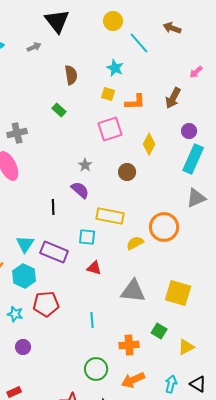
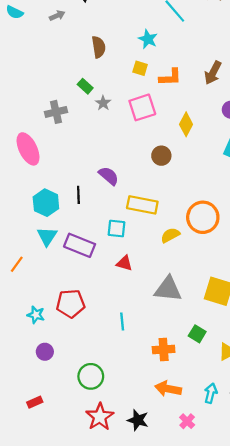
gray cross: (17, 133) -> (56, 112), moved
gray star: (85, 165) -> (103, 103), moved
cyan hexagon: (24, 276) -> (46, 203), moved
green circle: (96, 369) -> (91, 376), moved
orange arrow: (133, 380) -> (168, 389), turned 35

